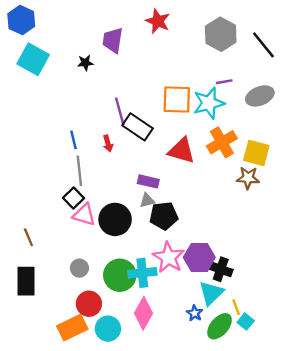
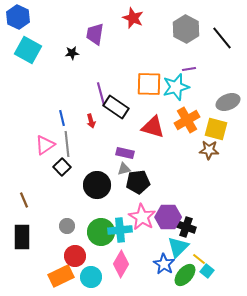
gray ellipse: (260, 96) -> (228, 102), moved
pink triangle: (84, 215) -> (45, 145), moved, turned -50
yellow line: (236, 307) -> (199, 259), turned -32
blue star: (195, 313) -> (164, 264), size x1.5

